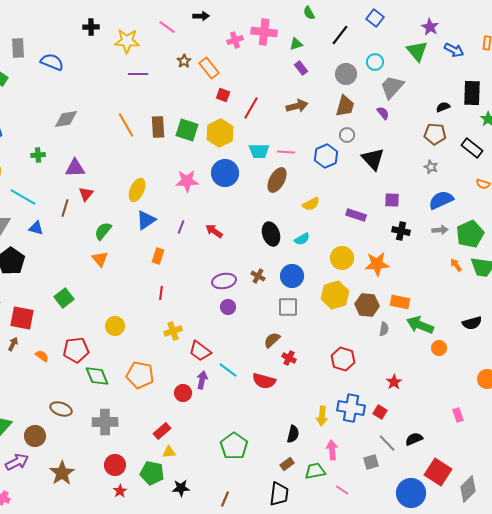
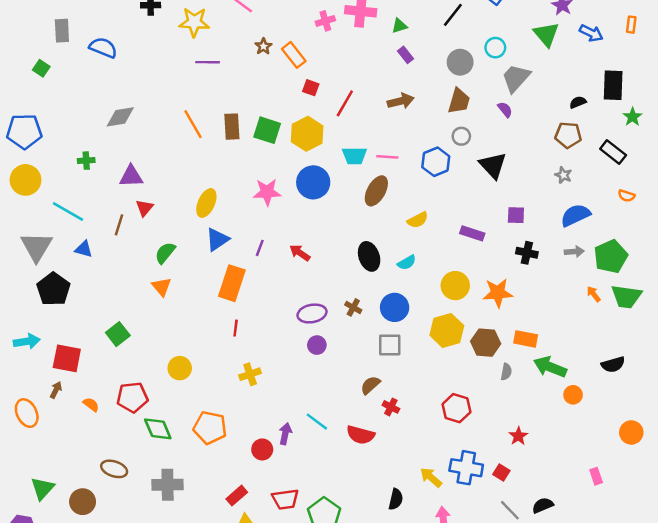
orange rectangle: (158, 256) -> (232, 283), size x1.8
red trapezoid: (200, 351) -> (285, 499), moved, turned -45
yellow arrow: (322, 416) -> (431, 477), turned 126

